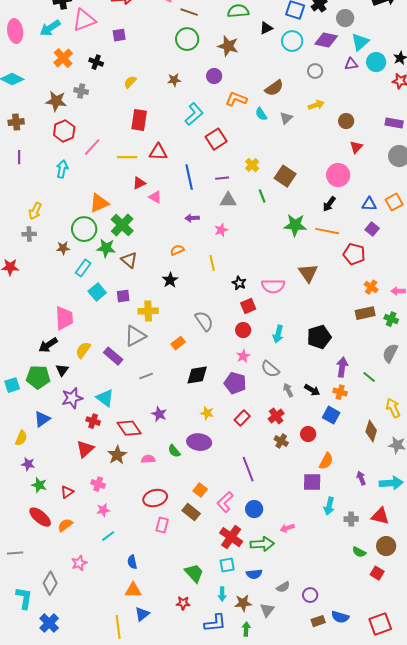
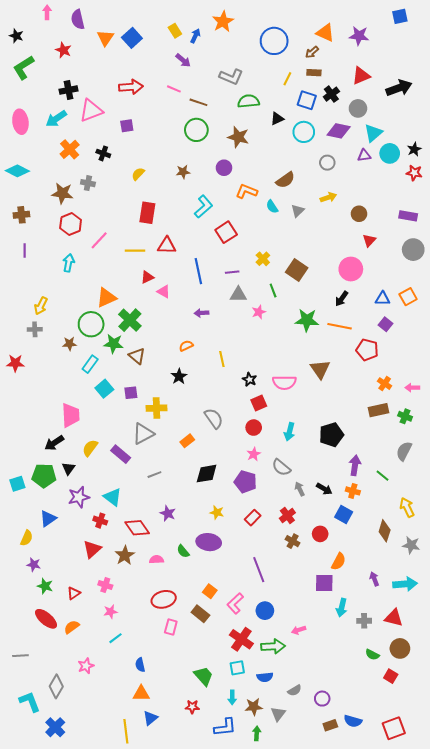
pink star: (221, 230) -> (259, 312), moved
cyan L-shape: (24, 598) -> (30, 702), turned -30

